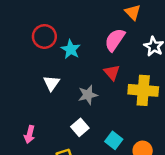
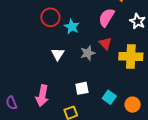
gray star: (88, 95) -> (88, 53), moved
white square: (80, 127) -> (82, 88), turned 32
pink arrow: (30, 134) -> (42, 96), size x1.5

